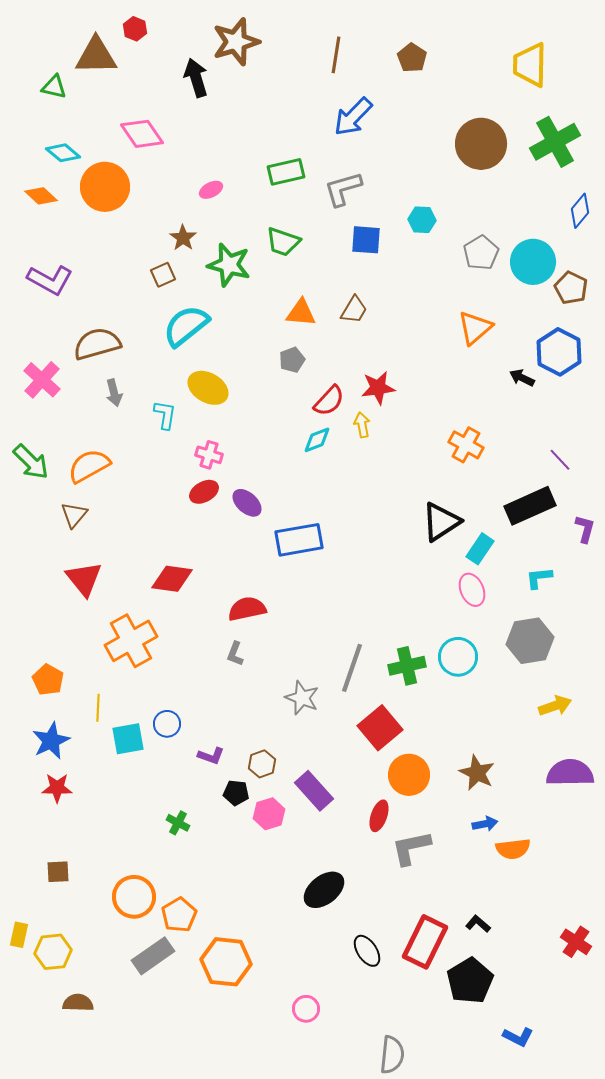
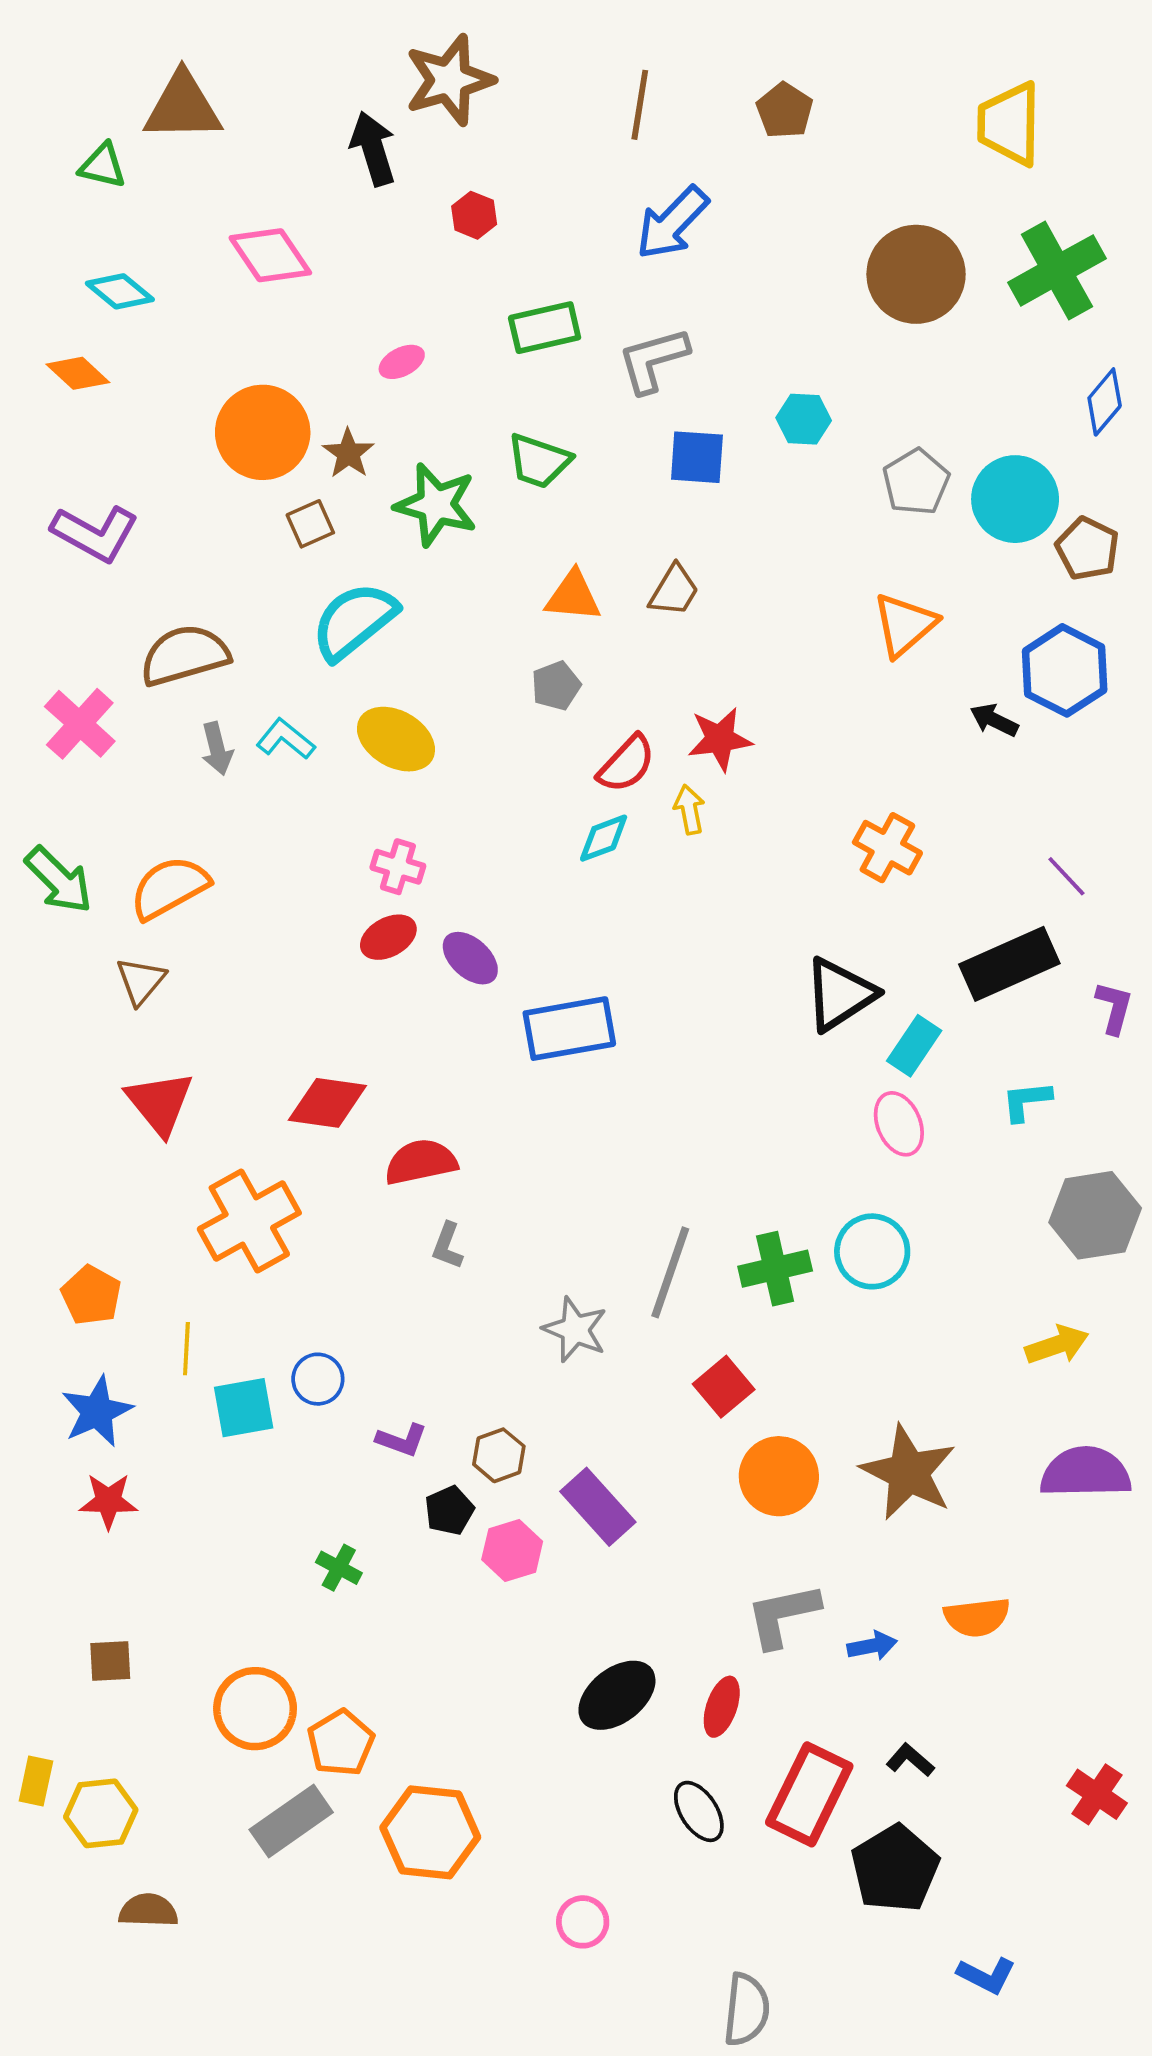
red hexagon: (135, 29) -> (474, 215), moved
orange circle: (105, 187) -> (263, 432), moved
cyan L-shape: (165, 415) -> (286, 739), moved, turned -60
red semicircle: (247, 609) -> (421, 1162), moved
gray hexagon: (530, 641) -> (1095, 1215), moved
red square: (380, 728) -> (724, 1387), size x0.7
brown star: (477, 773) -> (908, 1472), size x1.4
black pentagon: (236, 793) -> (449, 1511), turned -30
red ellipse: (379, 816) -> (722, 1707), moved
blue arrow: (485, 824) -> (872, 1646), moved

